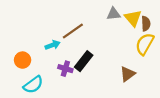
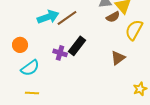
brown semicircle: (146, 24) -> (113, 17), moved, turned 64
cyan arrow: (53, 45) -> (48, 17), moved, size x1.5

